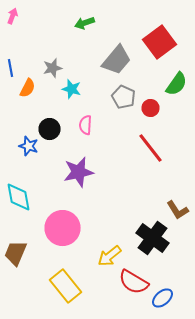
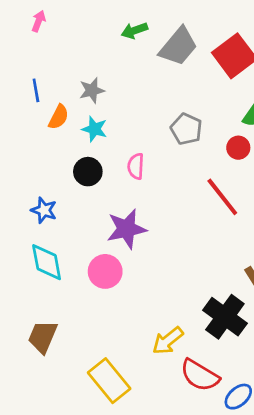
gray trapezoid: (116, 60) -> (178, 46), moved
cyan star: (72, 89) -> (95, 129), moved
red circle: (150, 108) -> (238, 148), moved
blue star: (28, 146) -> (44, 210), moved
pink circle: (62, 228) -> (105, 271), moved, size x0.7

